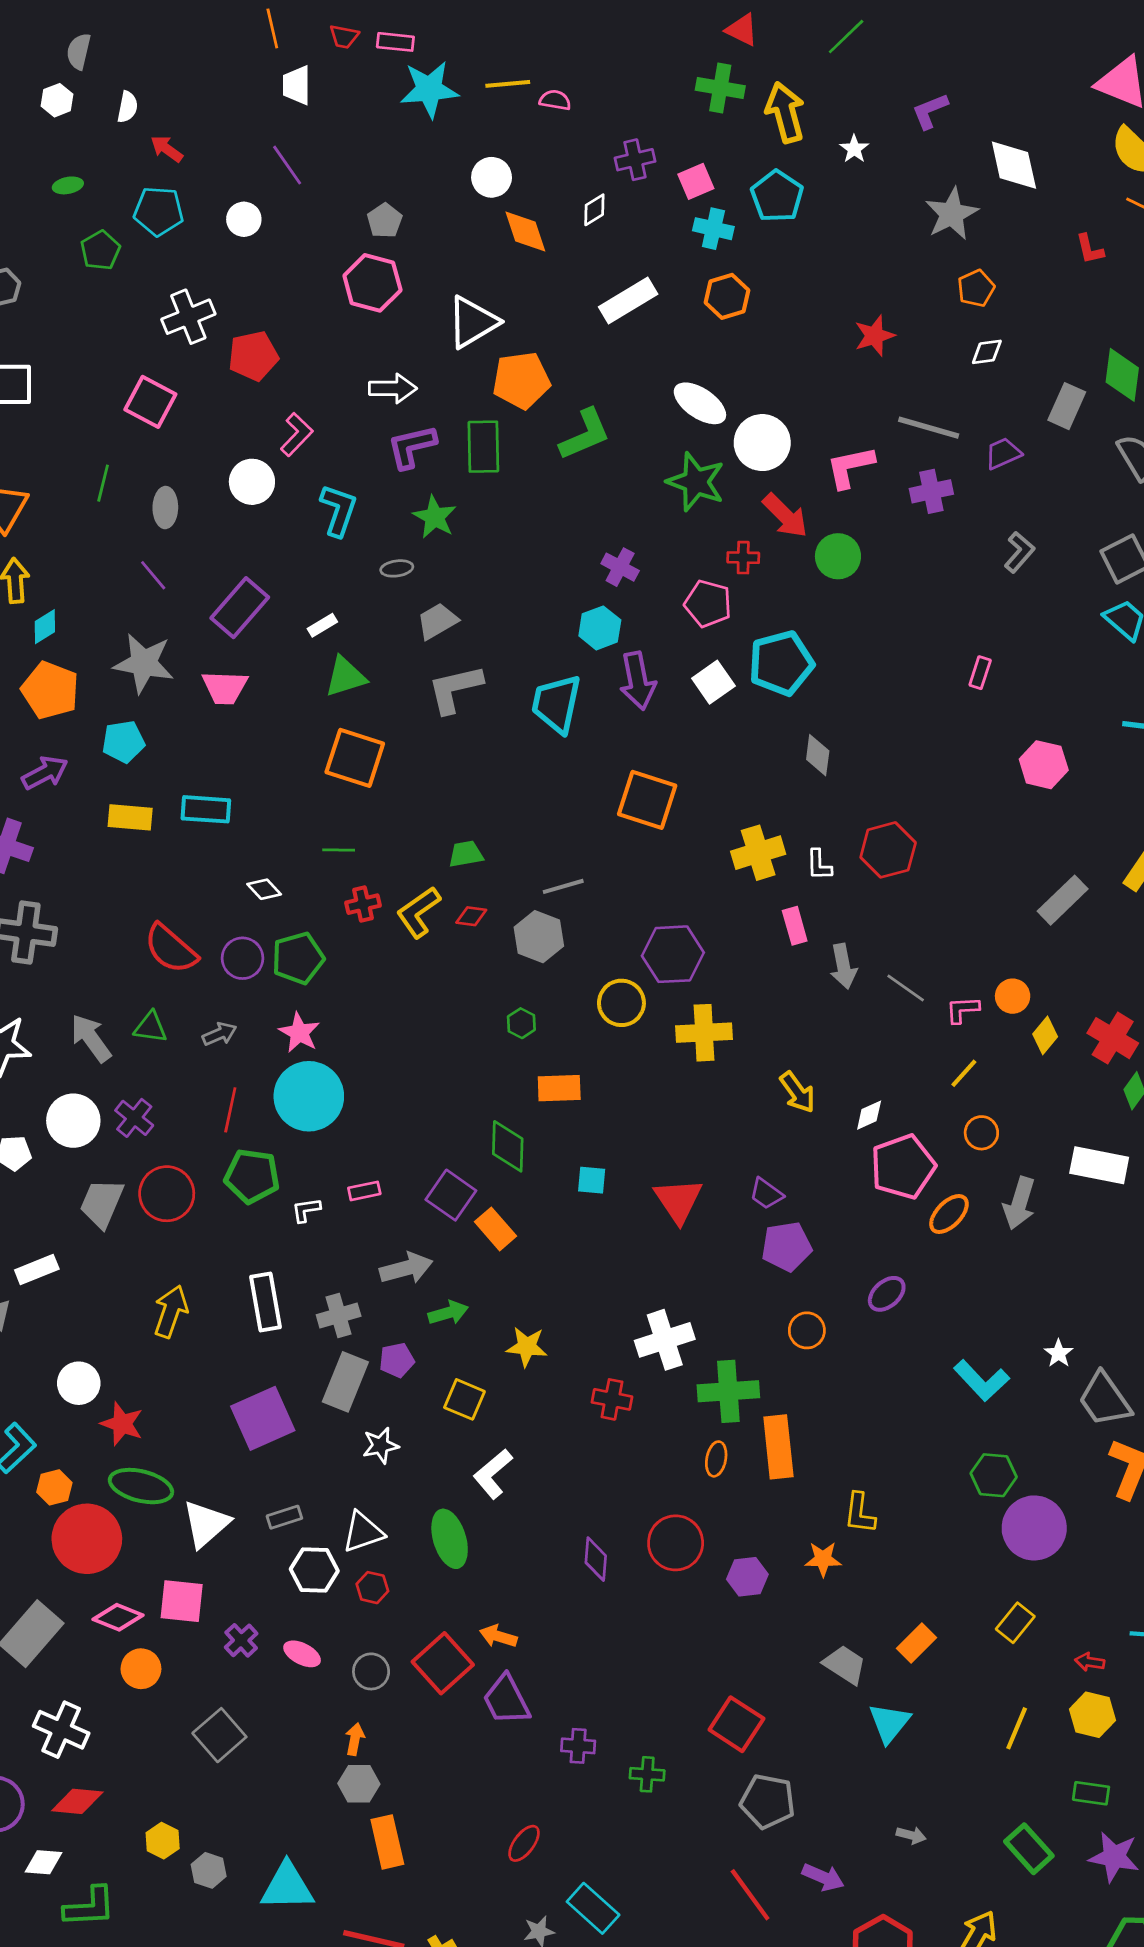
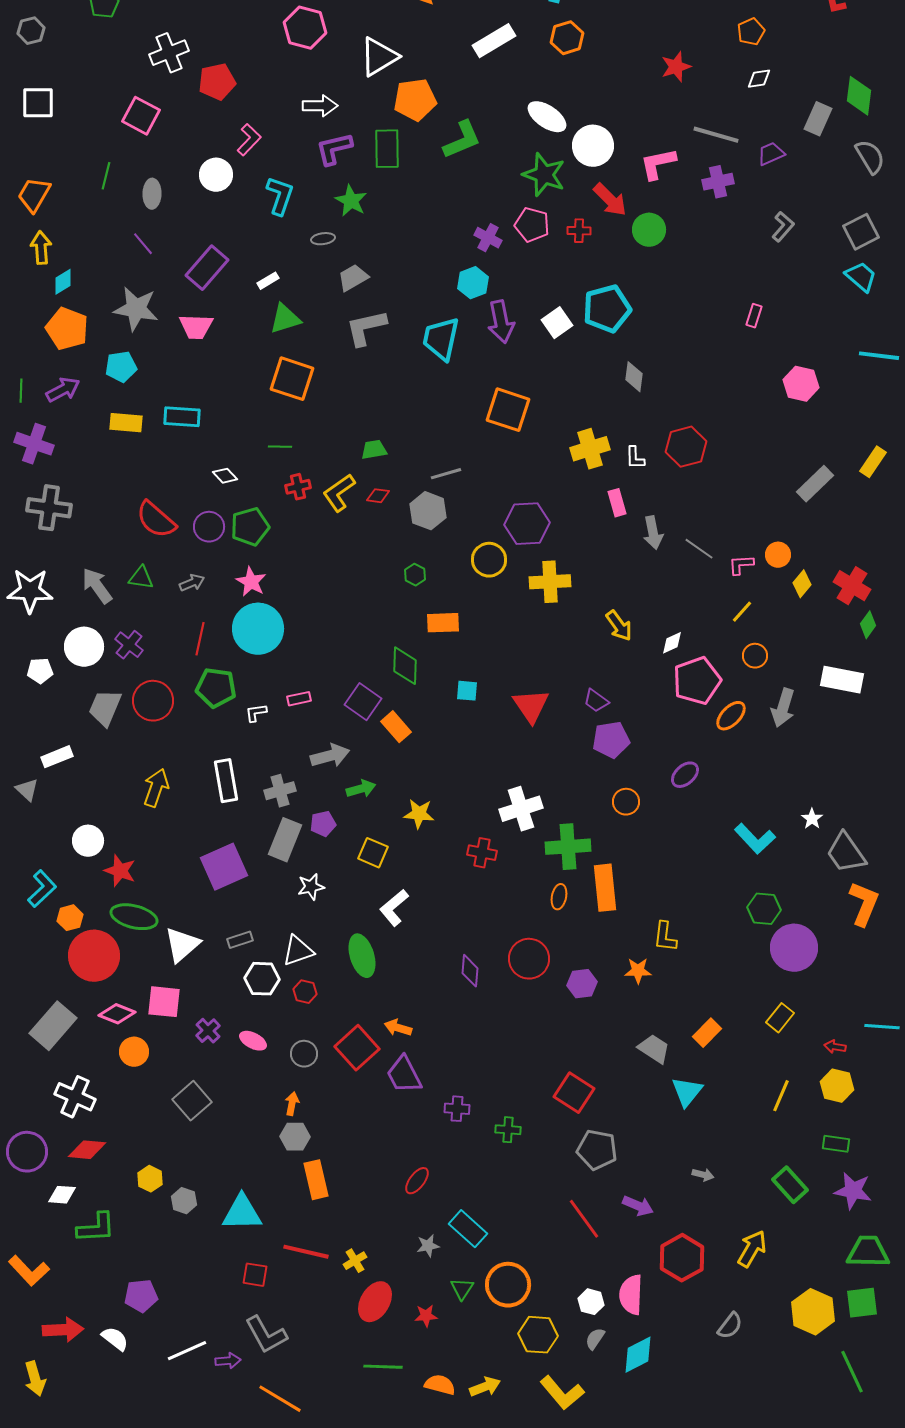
pink pentagon: (708, 604) -> (532, 225), moved

